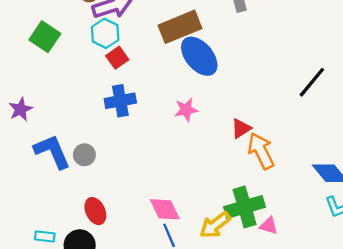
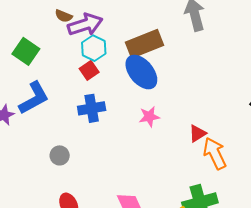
cyan hexagon: (105, 33) -> (94, 48), moved
blue ellipse: (199, 56) -> (141, 72), moved
blue L-shape: (52, 151) -> (34, 98), moved, turned 84

